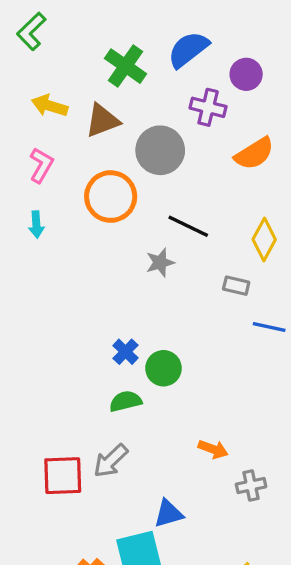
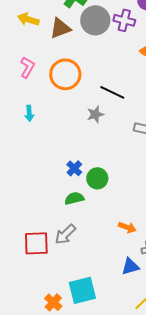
gray circle: (160, 150) -> (95, 20), moved
pink L-shape: (41, 165) -> (27, 67), moved
cyan arrow: (36, 225) -> (29, 113), moved
blue triangle: (168, 514) -> (130, 266), moved

